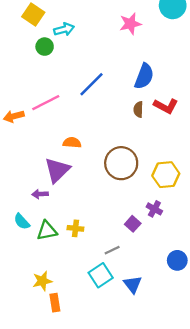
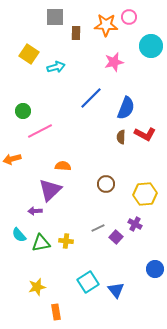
green circle: (45, 47) -> (23, 111), moved
blue line: (91, 84) -> (91, 98), moved
orange arrow: (14, 116) -> (12, 159), moved
brown circle: (121, 163) -> (106, 184), size x0.6
gray line: (112, 250) -> (98, 228), moved
orange rectangle: (55, 303) -> (56, 312), moved

